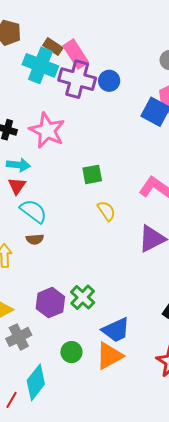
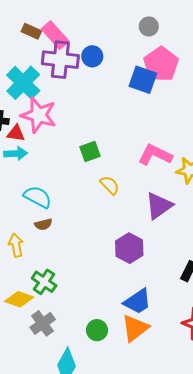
cyan cross: (40, 65) -> (23, 83), moved, turned 32
red triangle: (17, 186) -> (16, 133), moved, turned -48
green cross: (83, 297) -> (44, 282), moved
purple hexagon: (50, 303) -> (129, 248), moved

